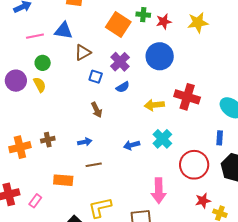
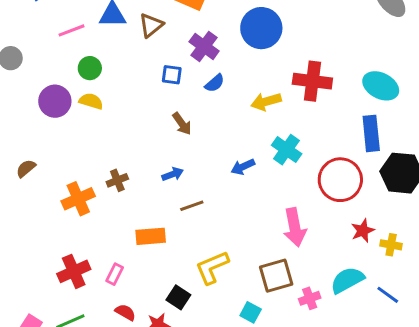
brown triangle: (83, 52) -> (151, 25), moved
yellow semicircle: (40, 85) -> (91, 101), turned -35
blue rectangle: (220, 138) -> (371, 133), size x1.6

